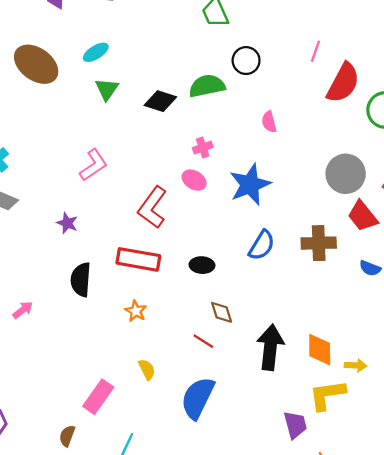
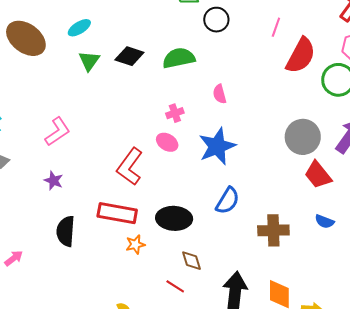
black circle: (246, 61) -> (216, 20), moved
black diamond: (160, 101) -> (129, 56), moved
pink semicircle: (269, 122) -> (220, 94), moved
pink L-shape: (94, 165) -> (57, 132), moved
brown cross: (319, 243) -> (273, 230), moved
black ellipse: (202, 265) -> (174, 218), size x1.6
orange star: (136, 311) -> (135, 245), moved, turned 30

